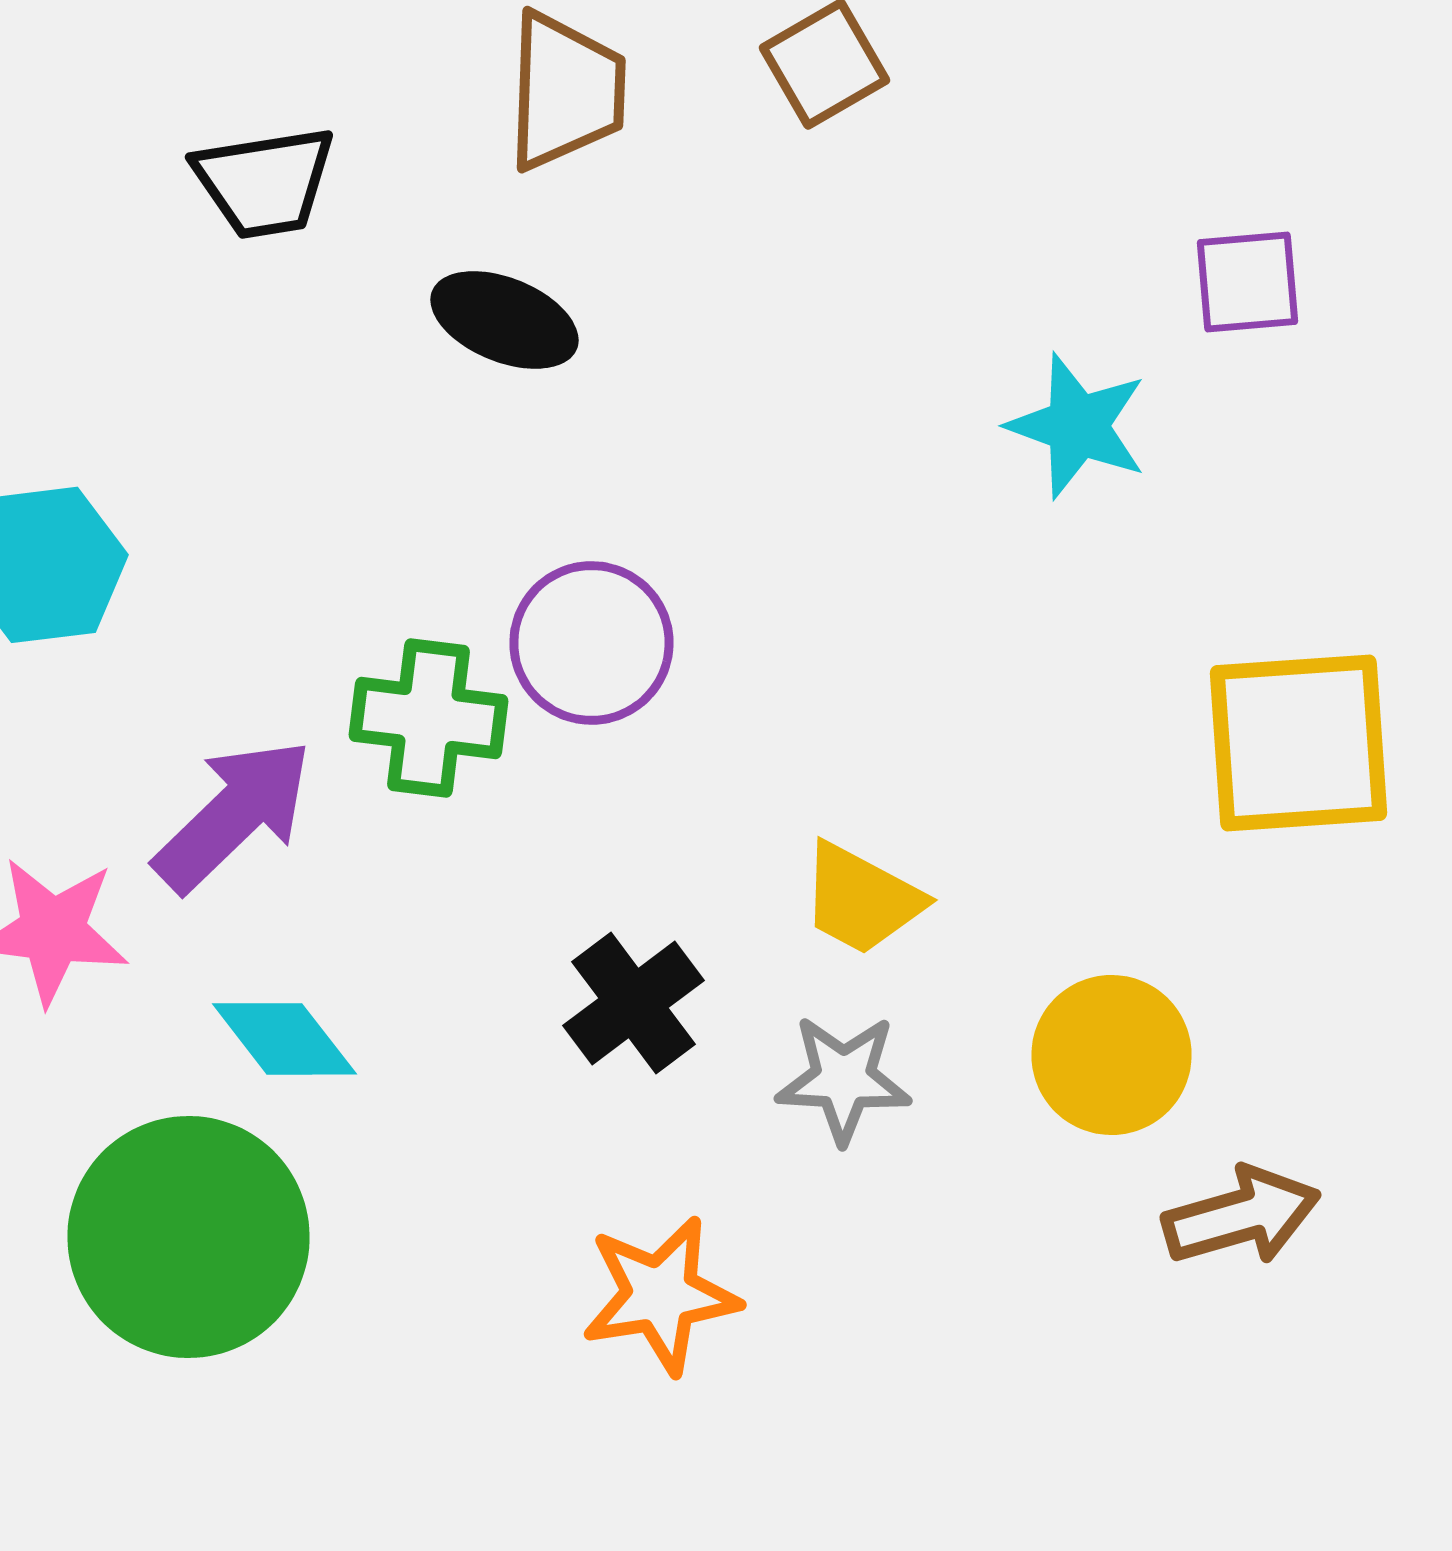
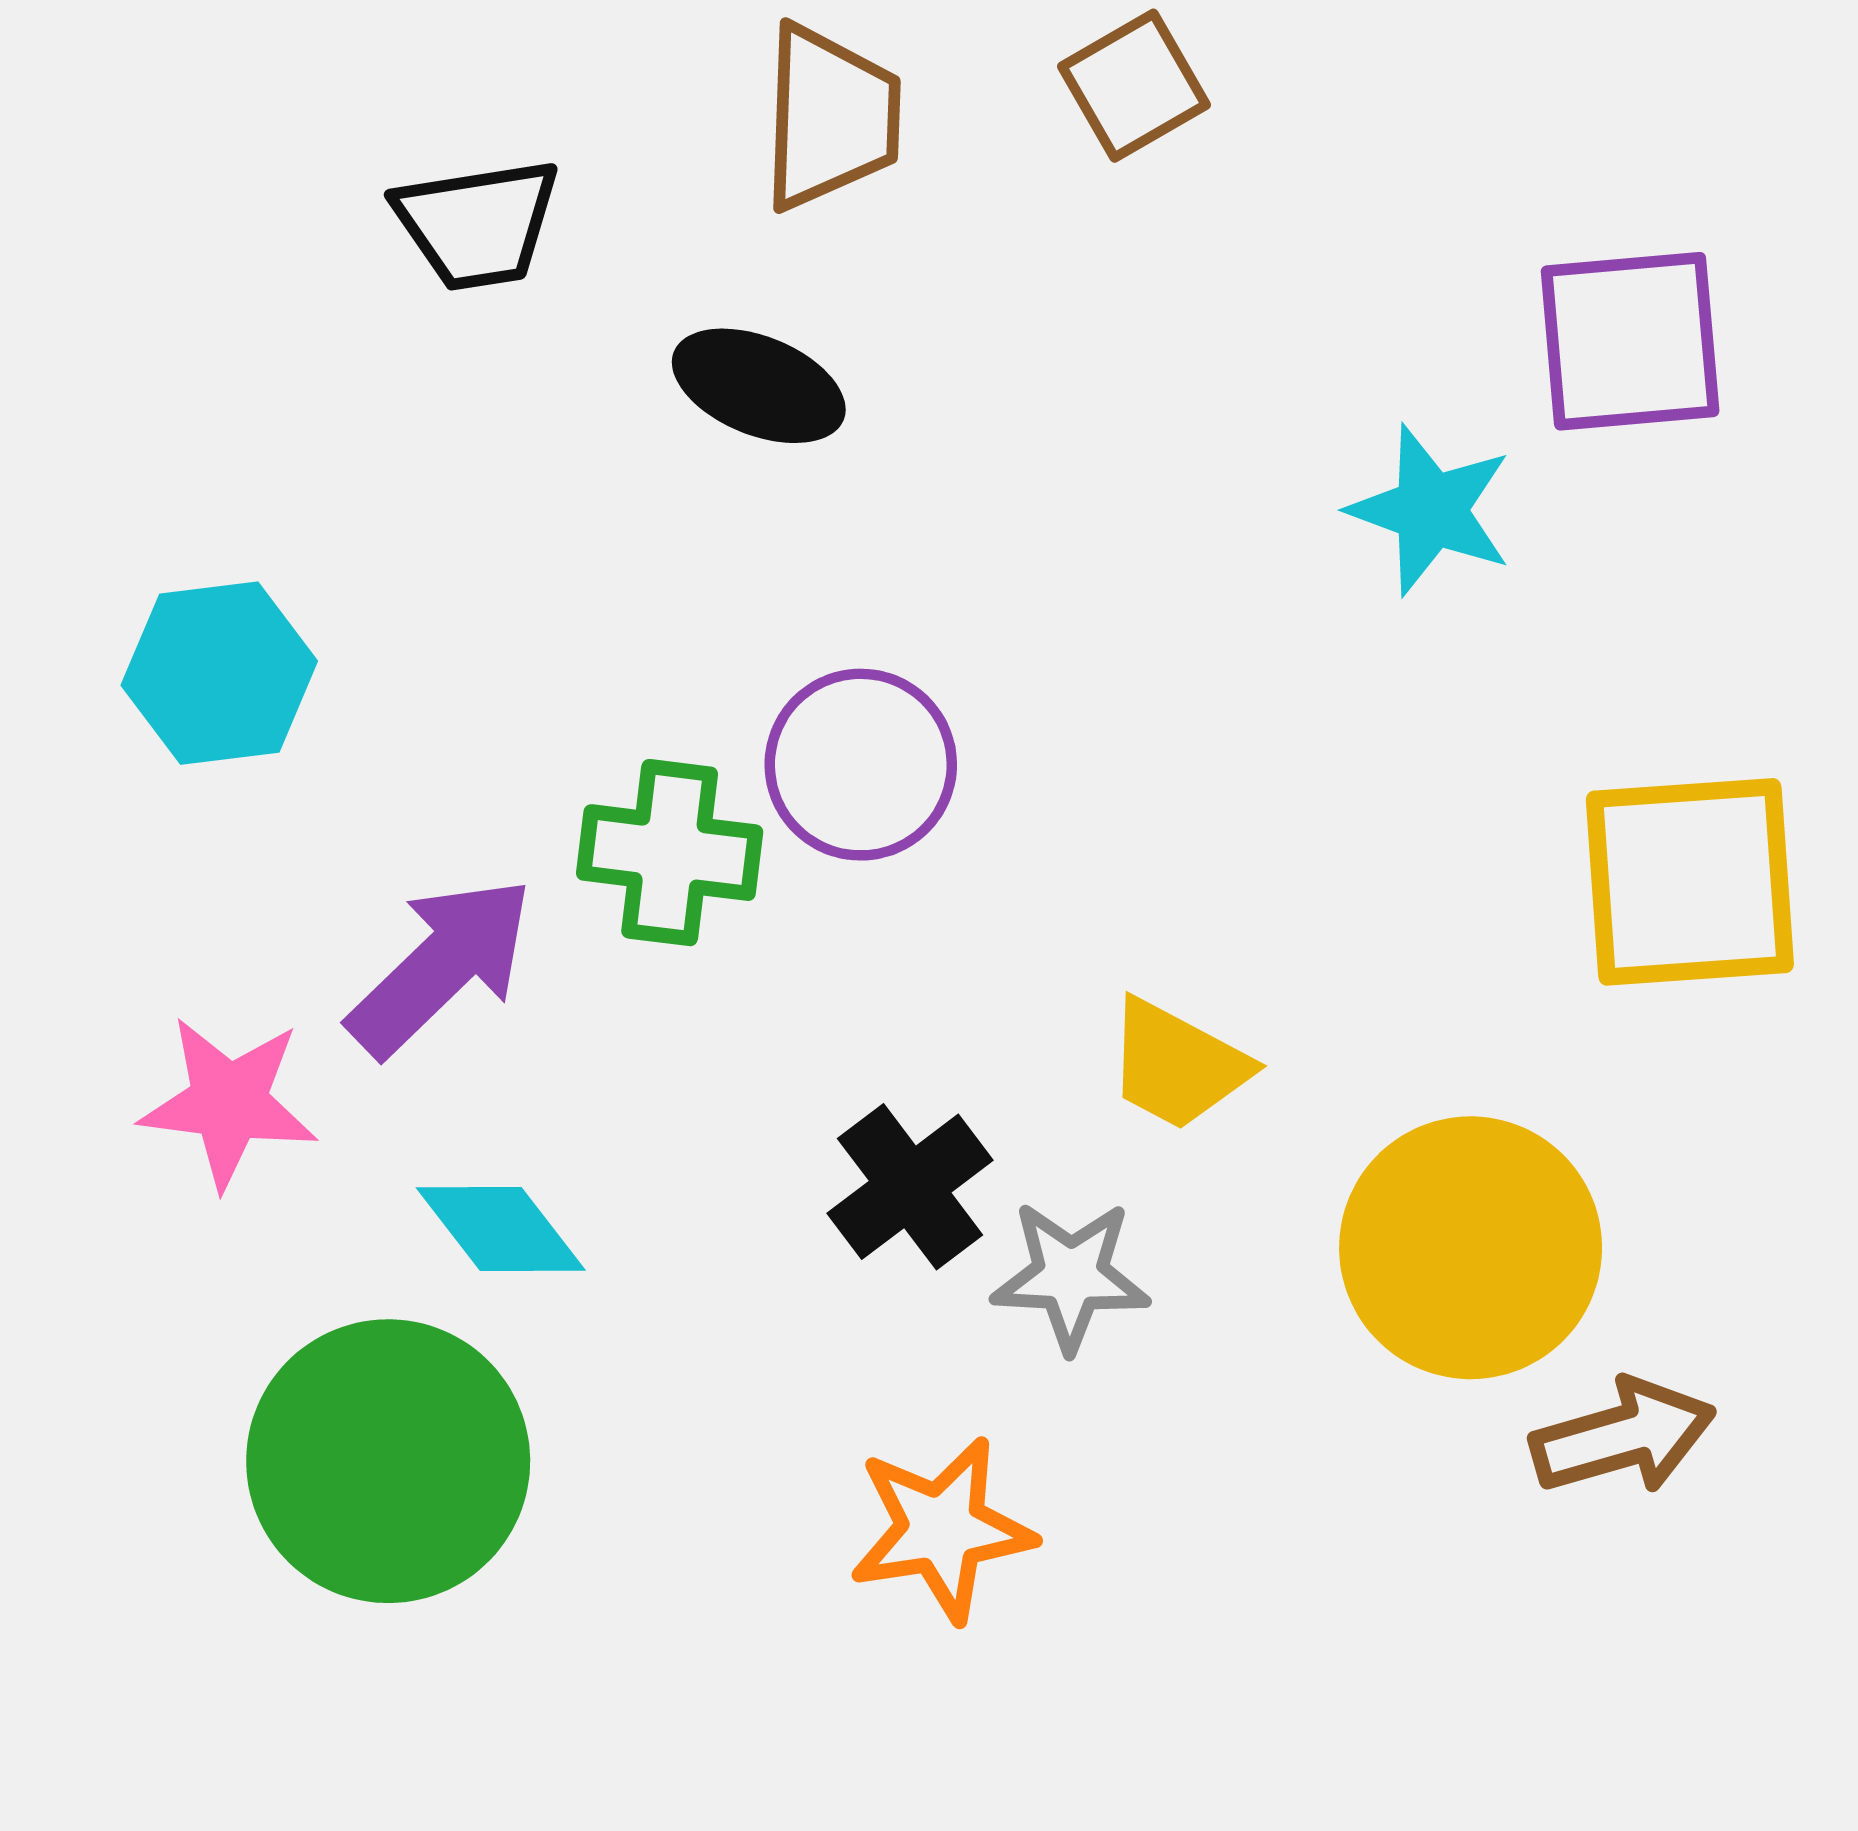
purple square: (1247, 282) -> (1630, 341), size x1.5
yellow circle: (1111, 1055) -> (1471, 1248), size x1.4
gray star: (843, 1079) -> (1071, 1276), moved

